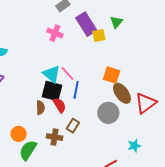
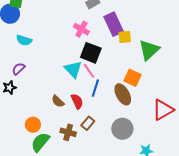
green triangle: (116, 22) -> (149, 50), moved, size x1.6
black square: (52, 91) -> (91, 53), moved
brown ellipse: (122, 93) -> (123, 94), moved
brown semicircle: (40, 108) -> (58, 101), turned 128
gray circle: (108, 113) -> (122, 129), moved

